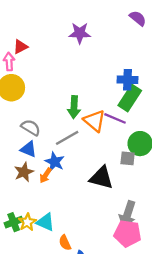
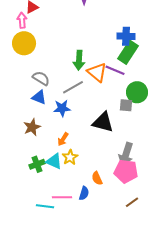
blue star: (55, 162) -> (62, 108), turned -30
brown star: (24, 172) -> (32, 127), moved
orange arrow: (46, 175) -> (63, 139), moved
green cross: (14, 222) -> (37, 164), moved
yellow star: (27, 222) -> (70, 157), moved
orange semicircle: (65, 243) -> (97, 178), moved

